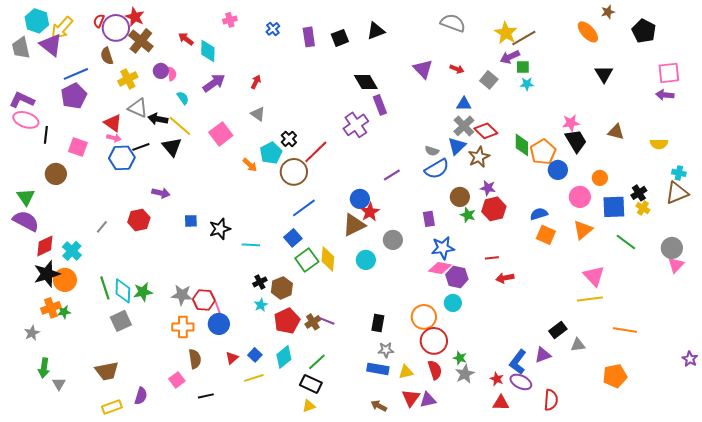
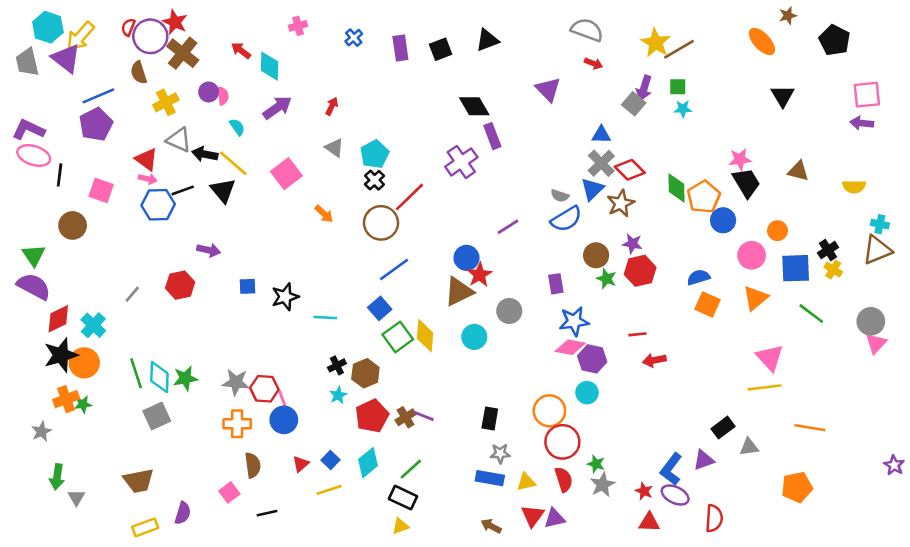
purple arrow: (510, 57) -> (644, 88), moved, turned -48
red arrow: (457, 69) -> (593, 63), moved
cyan pentagon: (271, 153) -> (374, 154), moved

